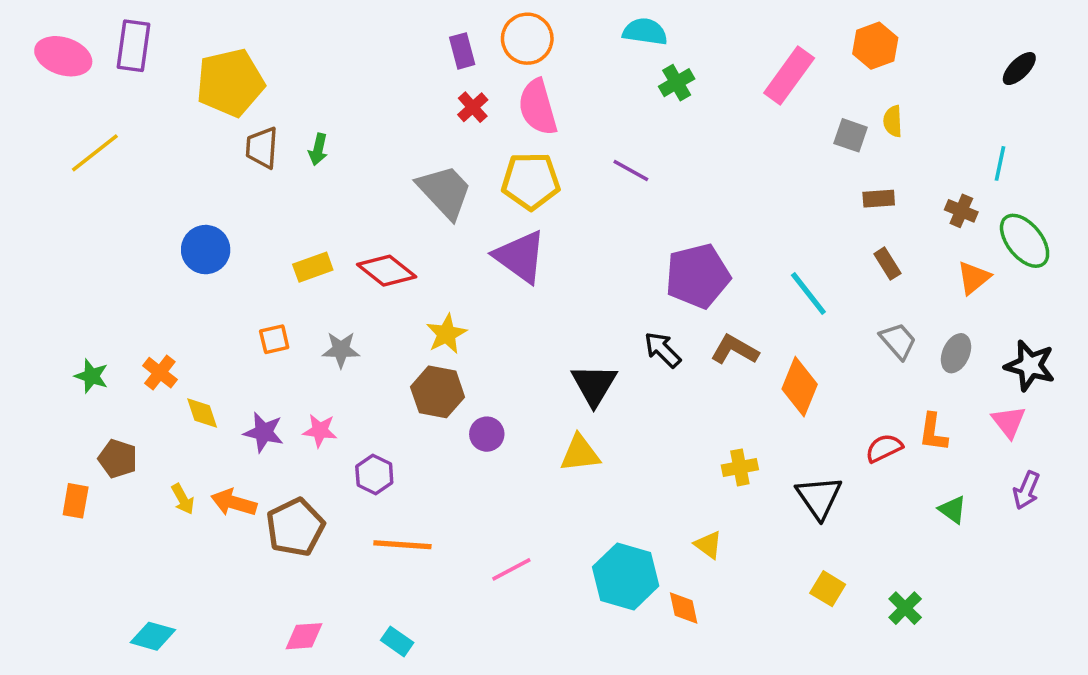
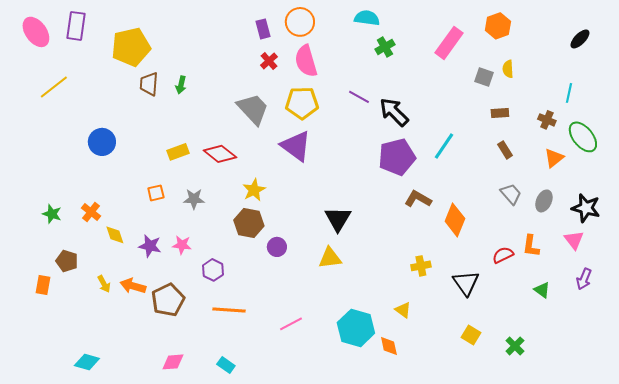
pink ellipse: (63, 56) -> (36, 32), turned 36
blue circle: (206, 250) -> (102, 142), moved
cyan line: (808, 293) -> (444, 146), moved, turned 72
black arrow: (663, 350) -> (394, 112), moved, size x1.4

